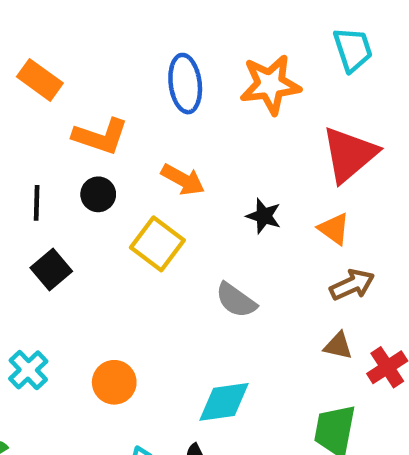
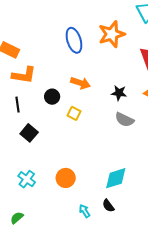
orange L-shape: (101, 136) -> (24, 75), moved
black circle: (98, 194) -> (52, 97), moved
yellow square: (157, 244) -> (74, 113), size x0.6
gray semicircle: (236, 300) -> (124, 120), moved

